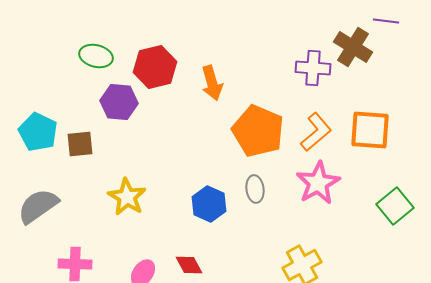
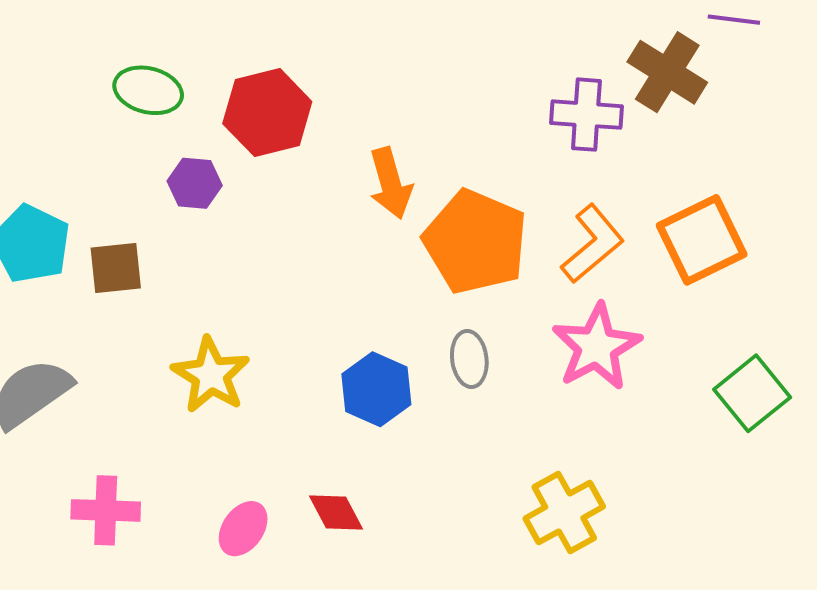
orange arrow: (212, 83) -> (391, 183), moved
purple hexagon: (119, 102) -> (195, 183), size x0.7
orange square: (370, 130) -> (702, 240), turned -30

